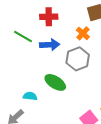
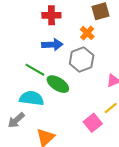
green line: (23, 37) -> (35, 70), moved
cyan semicircle: (30, 96) -> (32, 98), size x1.6

